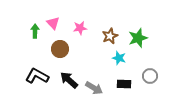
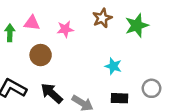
pink triangle: (53, 23) -> (32, 23), turned -40
brown star: (110, 36) -> (102, 18), moved
green star: (138, 38) -> (137, 25), moved

